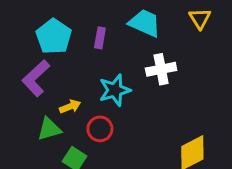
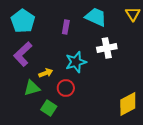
cyan pentagon: (54, 36) -> (23, 21), moved

